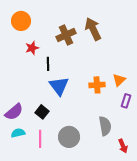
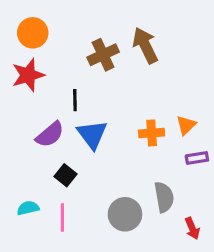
red star: (32, 48) -> (28, 75), moved, size x1.5
purple rectangle: (126, 101) -> (197, 158), turned 64
purple semicircle: (14, 112) -> (50, 135), moved
gray circle: (69, 137) -> (125, 214), moved

